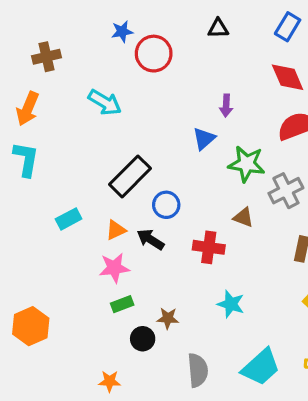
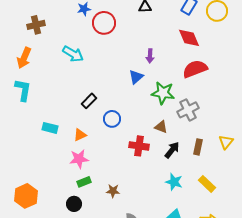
black rectangle: (130, 176) -> (89, 101), size x0.6
cyan rectangle: (69, 219) -> (50, 128), turned 42
black arrow: (150, 239) -> (172, 150), moved, turned 96
cyan star: (231, 304) -> (174, 182), moved
black circle: (143, 339) -> (74, 204), moved

